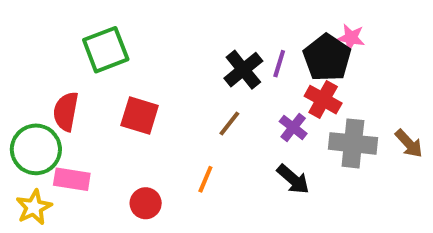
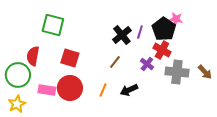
green square: (106, 50) -> (53, 25), turned 35
pink rectangle: (72, 179) -> (47, 90), moved
black arrow: (293, 179) -> (129, 90), moved, turned 114
red circle: (146, 203) -> (70, 88), moved, size x1.6

